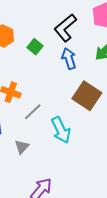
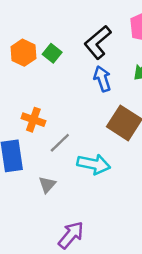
green square: (35, 47) -> (52, 53), moved
cyan arrow: (61, 130) -> (94, 164), turned -52

